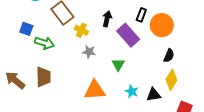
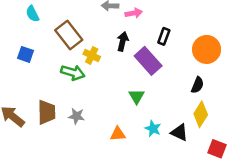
orange circle: (162, 25) -> (207, 49), moved
green arrow: (44, 43) -> (73, 73), moved
gray star: (89, 52) -> (76, 116), moved
orange triangle: (95, 90) -> (118, 134), moved, size x0.6
black triangle: (154, 95) -> (179, 132), turned 35

